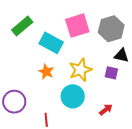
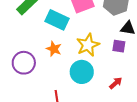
purple circle: (14, 102) -> (24, 63), moved

